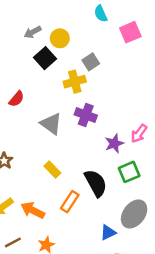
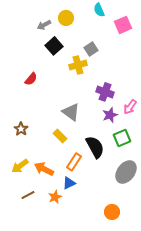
yellow circle: (60, 38) -> (66, 18), moved
purple cross: (86, 115) -> (105, 92), moved
gray triangle: (51, 124) -> (71, 112), moved
blue triangle: (108, 233) -> (69, 183), moved

